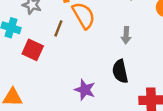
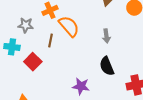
red square: (33, 50) -> (33, 62), turned 30

